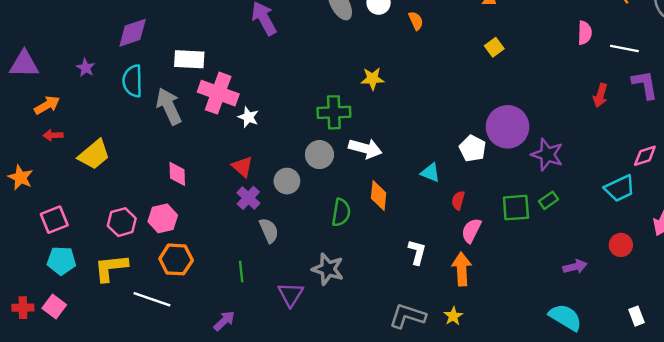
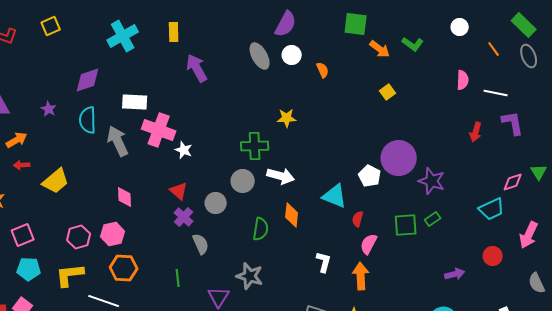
cyan triangle: (430, 173) -> (335, 196), size x1.5

